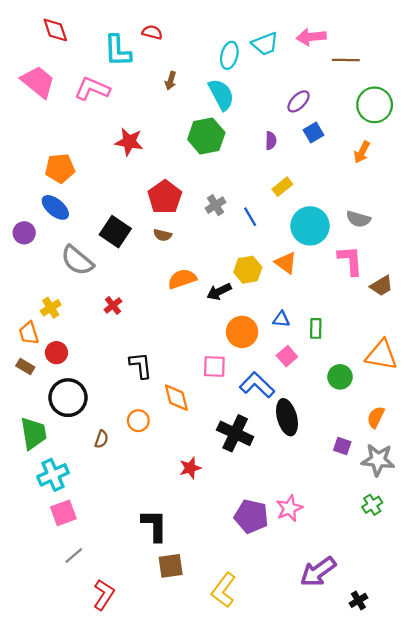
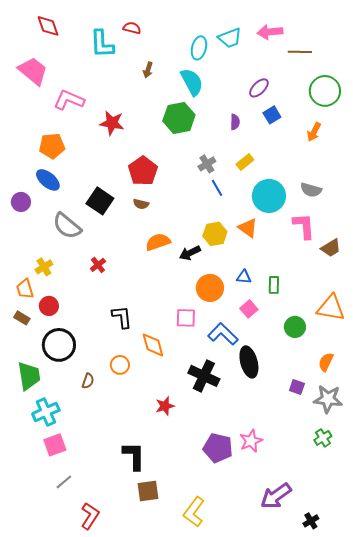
pink L-shape: (92, 89) -> (69, 100), moved
gray cross: (216, 205) -> (207, 164), moved

